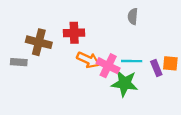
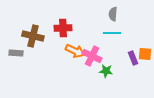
cyan line: (132, 61) -> (112, 33), moved
green star: (125, 83) -> (106, 71), size x0.6

